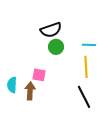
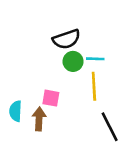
cyan line: (89, 45) -> (95, 59), moved
yellow line: (86, 67) -> (94, 86), moved

